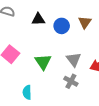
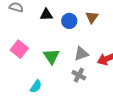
gray triangle: (74, 59) -> (81, 54), turned 49
cyan semicircle: (27, 92) -> (36, 86), turned -144

